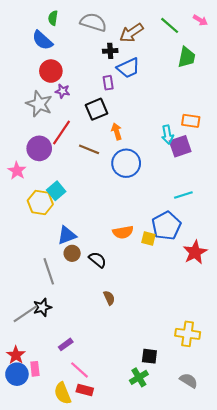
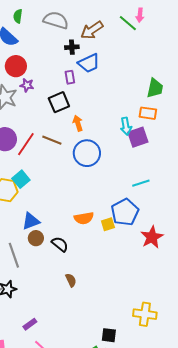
pink arrow: (200, 20) -> (140, 15), moved, turned 64
green trapezoid: (187, 57) -> (155, 88), moved
red line: (61, 132) -> (26, 144), moved
yellow square: (148, 238) -> (108, 224), turned -32

